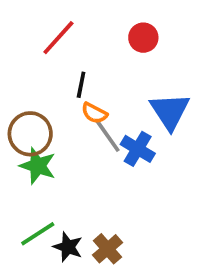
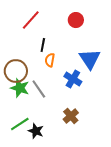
orange semicircle: (94, 113) -> (50, 60), turned 72
gray line: (108, 136) -> (39, 89), moved
brown cross: (108, 249) -> (71, 116), moved

